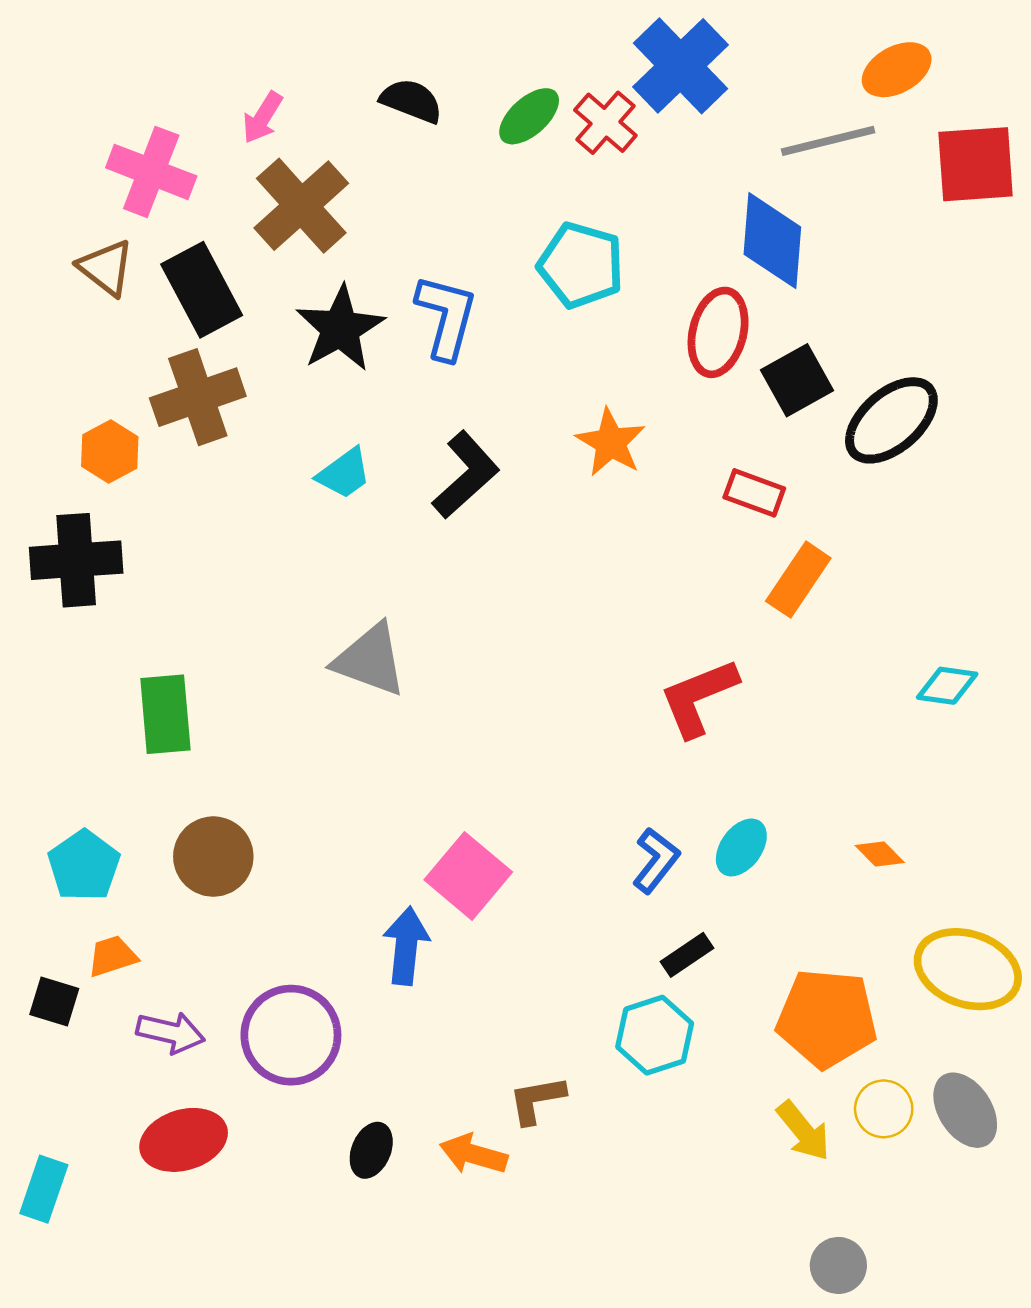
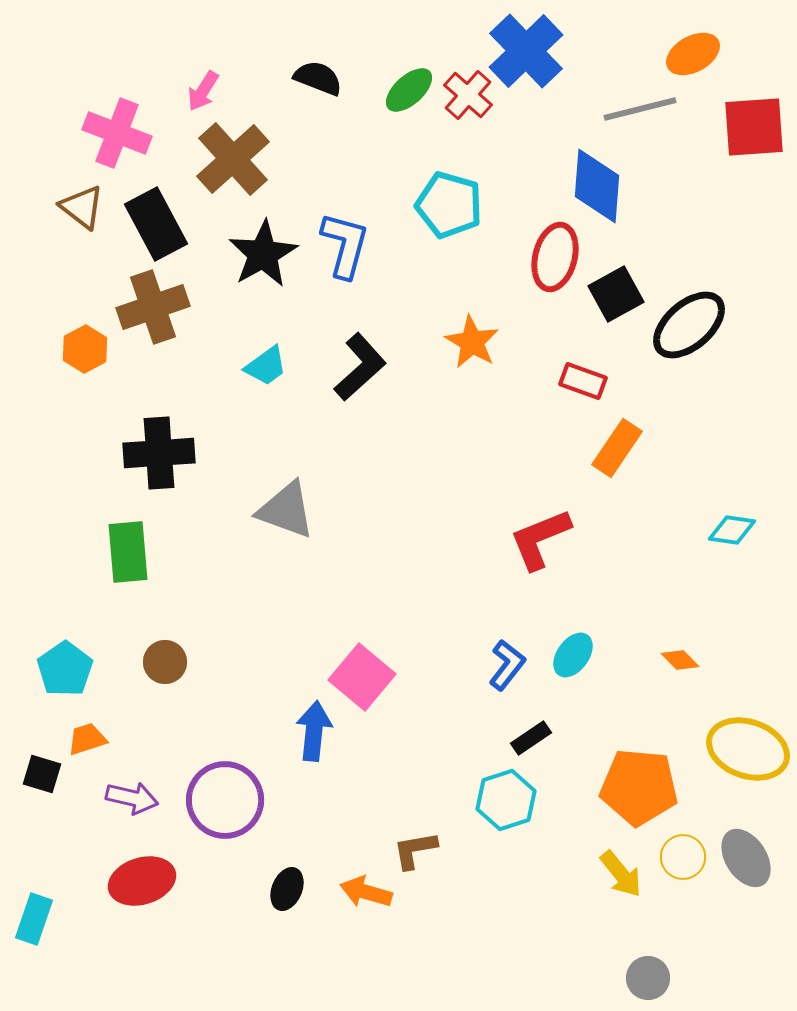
black cross: (76, 560) -> (159, 453), moved
brown circle: (213, 857) -> (165, 662), size x0.7

